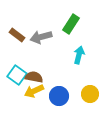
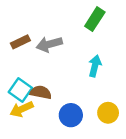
green rectangle: (71, 24) -> (95, 19), moved
brown rectangle: (17, 35) -> (20, 42), turned -63
yellow arrow: (34, 91) -> (22, 109), moved

